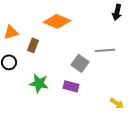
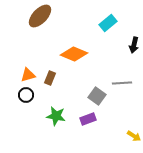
orange triangle: (11, 32) -> (28, 75), moved
purple rectangle: (71, 86) -> (88, 119), turned -35

